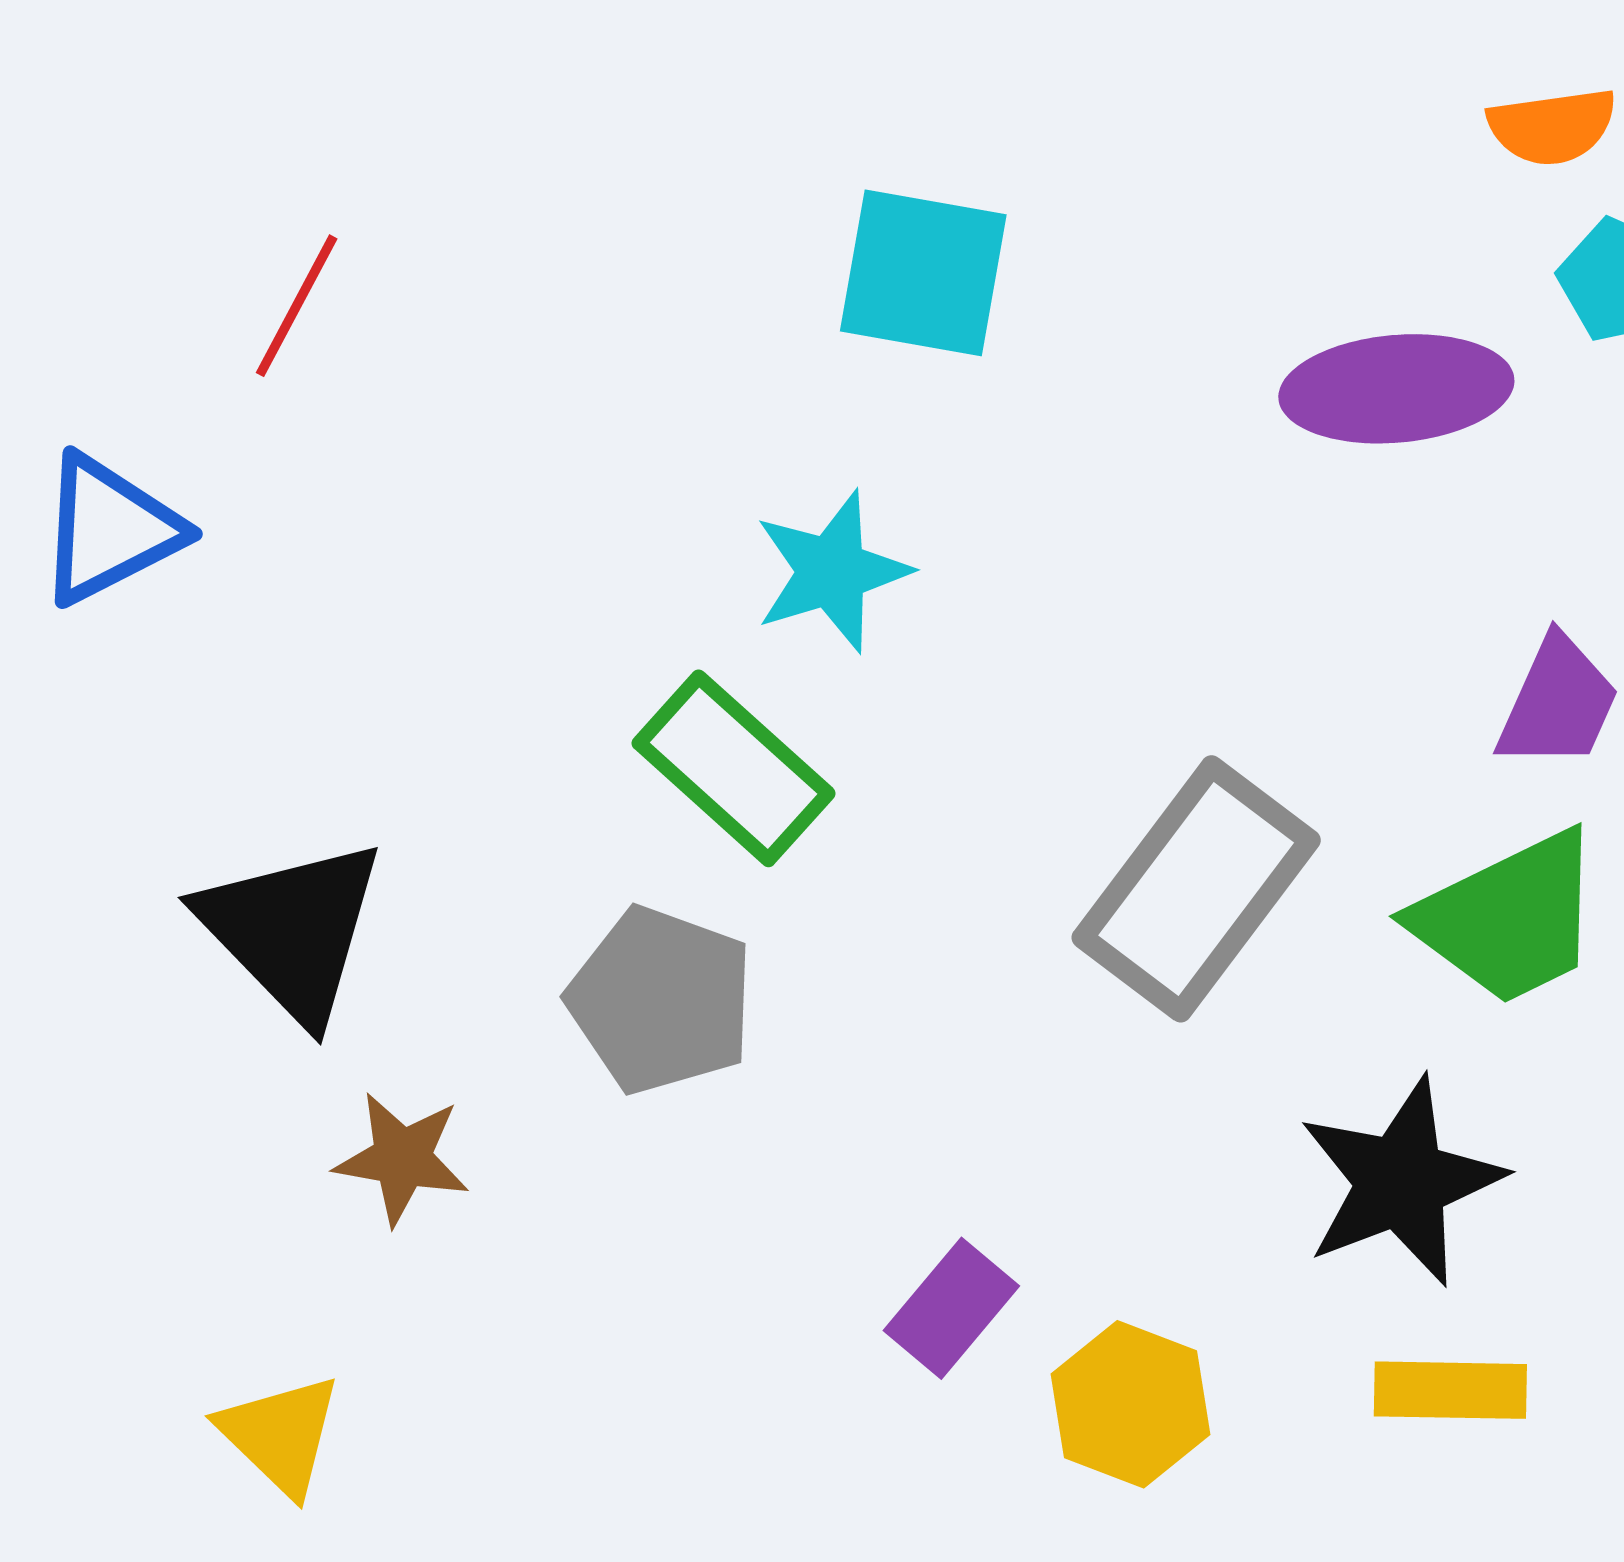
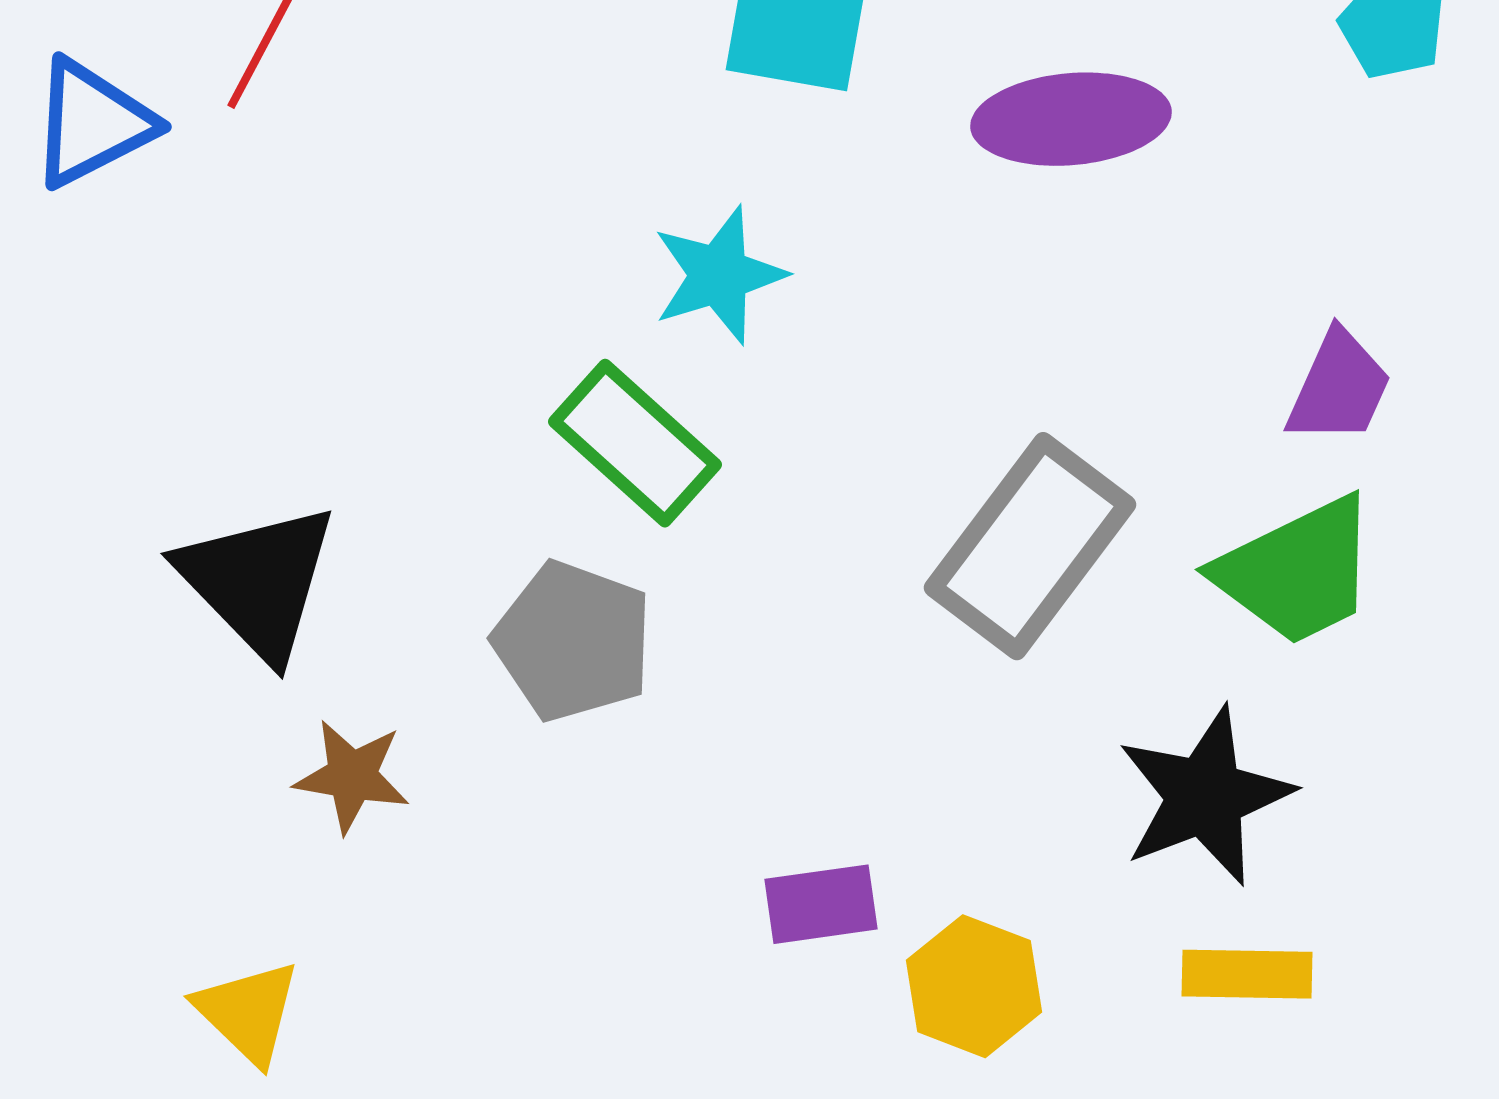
purple ellipse: (1396, 389) -> (1071, 119), moved
blue triangle: (109, 529) -> (92, 123), moved
purple rectangle: (951, 1308) -> (821, 904), turned 42

